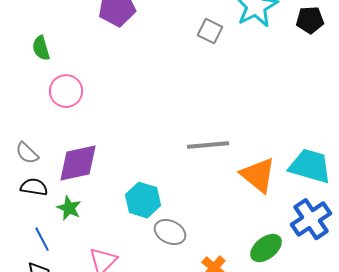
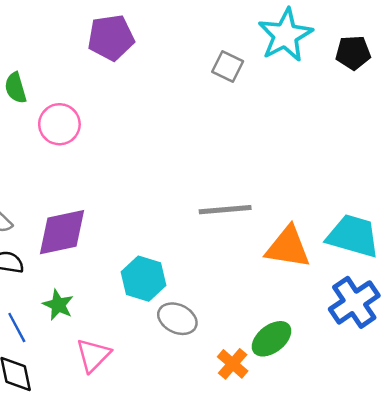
pink circle: (66, 91) -> (59, 124), moved
orange triangle: (258, 175) -> (288, 247), turned -30
green star: (69, 208) -> (58, 305), moved
green ellipse: (266, 248) -> (272, 339), moved

